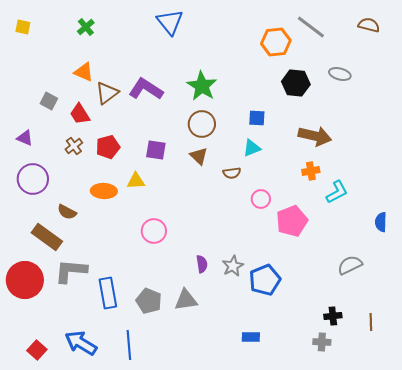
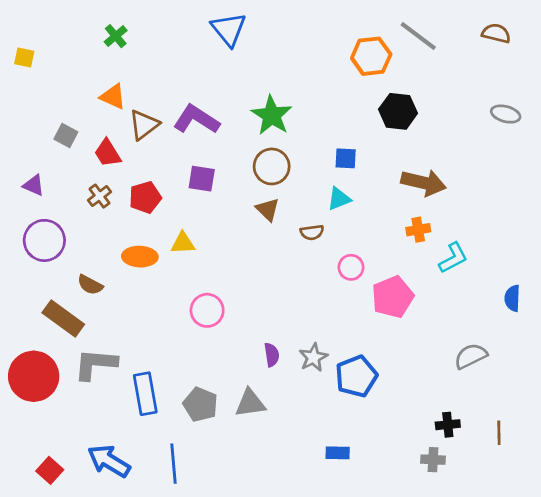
yellow square: (23, 27) -> (24, 58), moved
gray ellipse: (340, 74) -> (506, 114), moved
purple square: (156, 150) -> (202, 179), moved

